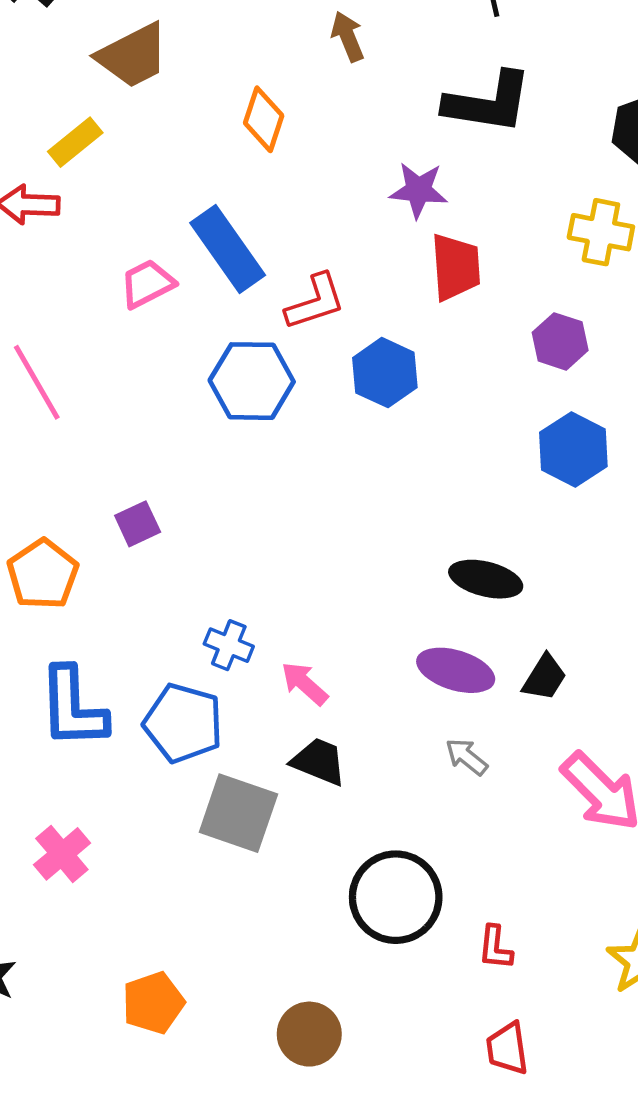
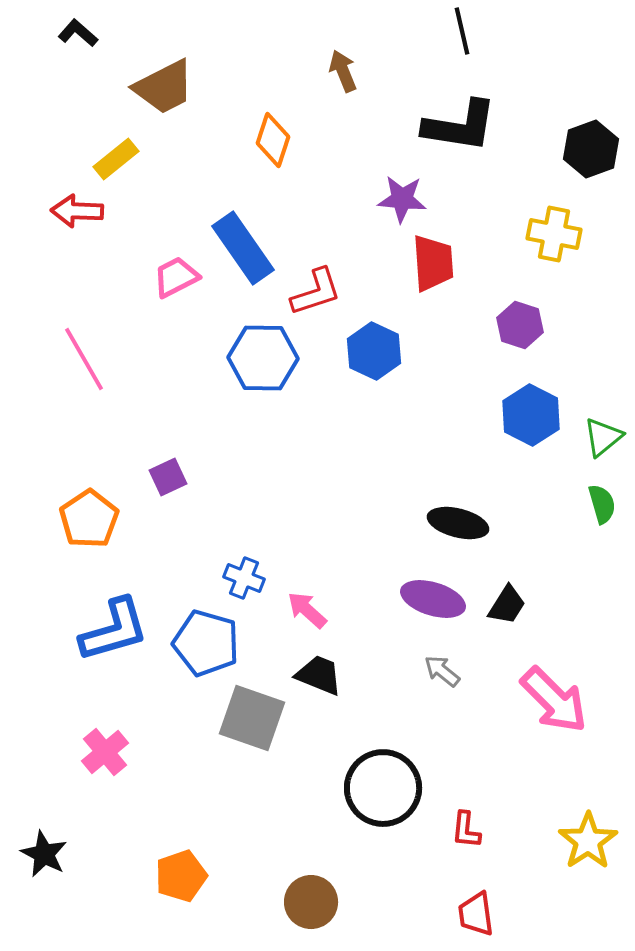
blue L-shape: (73, 708) -> (114, 630), turned -104

